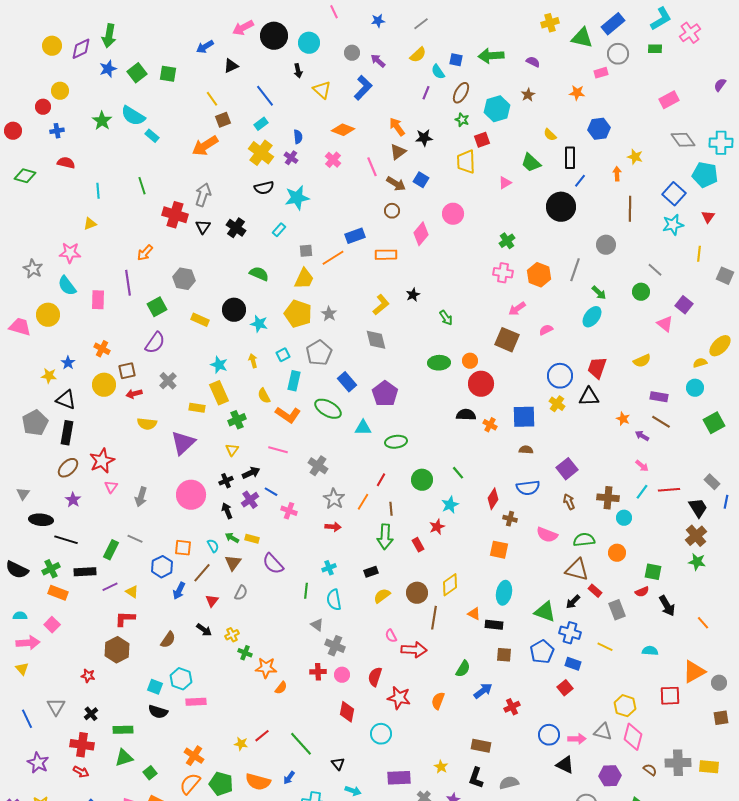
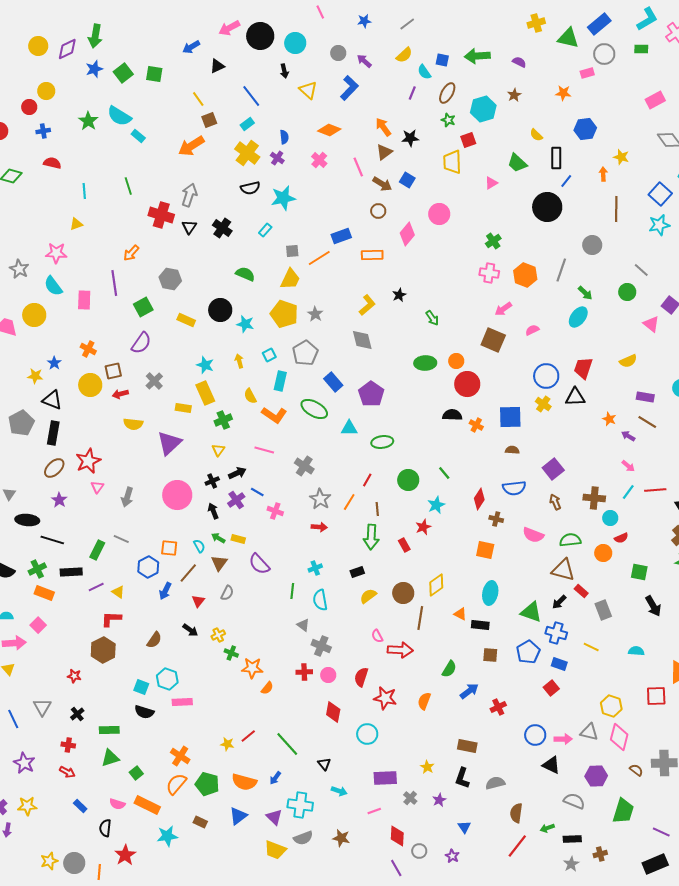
red semicircle: (642, 592) -> (621, 538), moved
red cross: (82, 745) -> (68, 745), size x0.6

